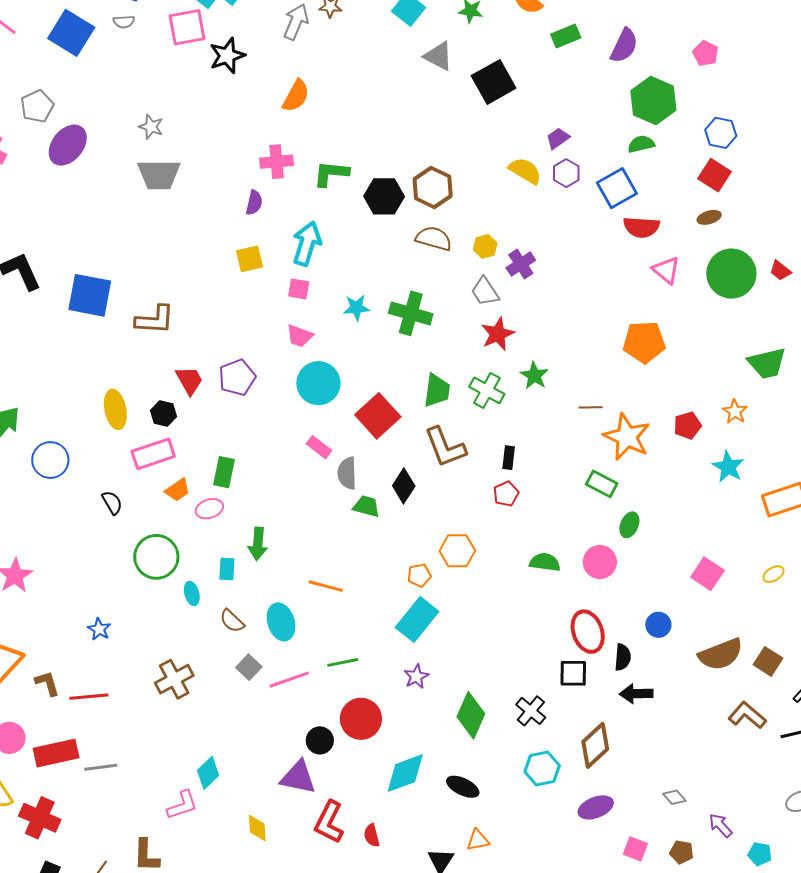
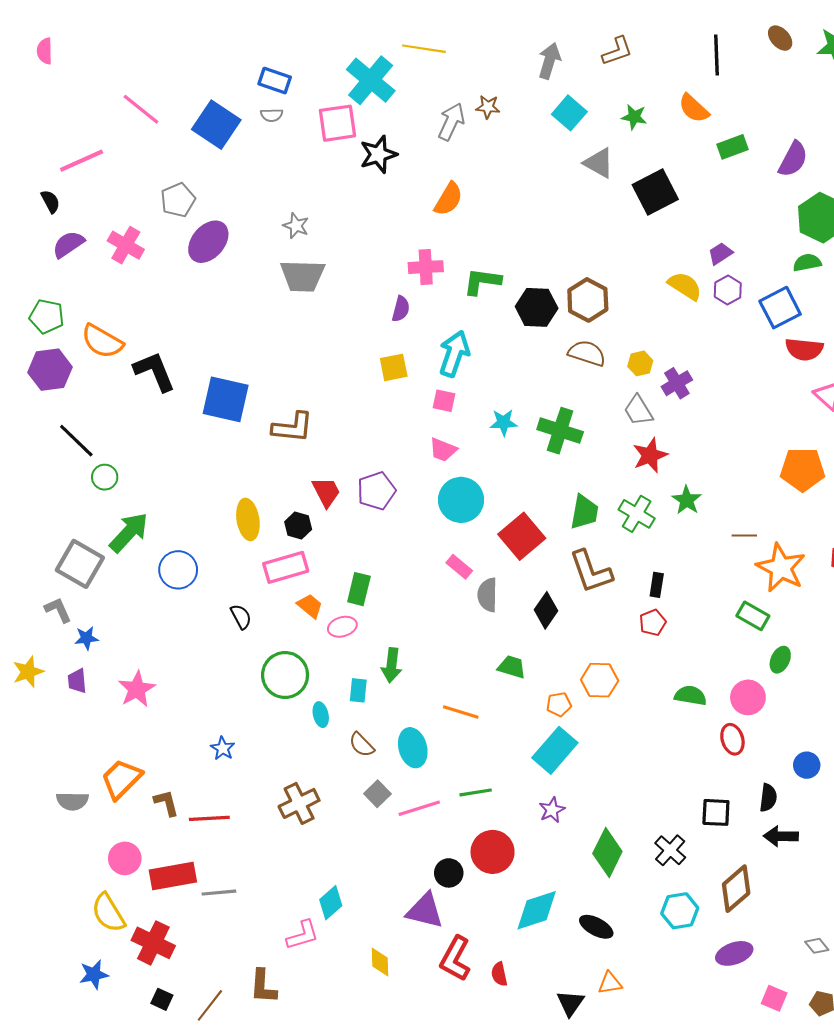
orange trapezoid: (178, 490) -> (310, 606), turned -108
green trapezoid: (366, 506) -> (512, 667), moved
red ellipse: (588, 632) -> (732, 739), moved, size x0.7

